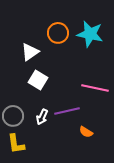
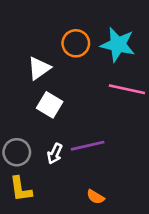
pink line: (95, 88) -> (127, 89), moved
orange semicircle: (86, 132) -> (95, 197), moved

